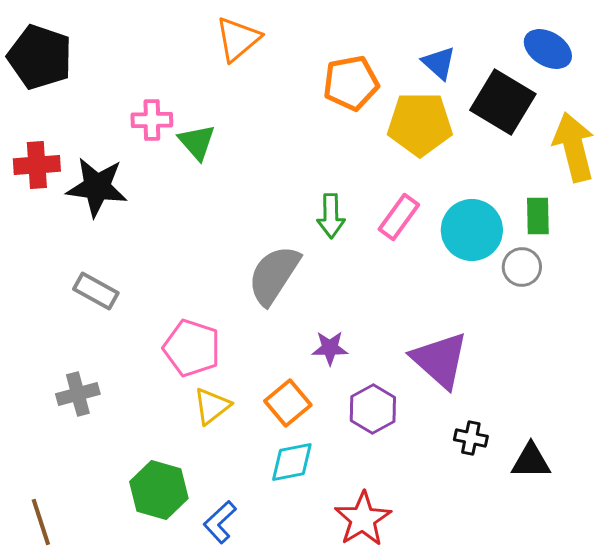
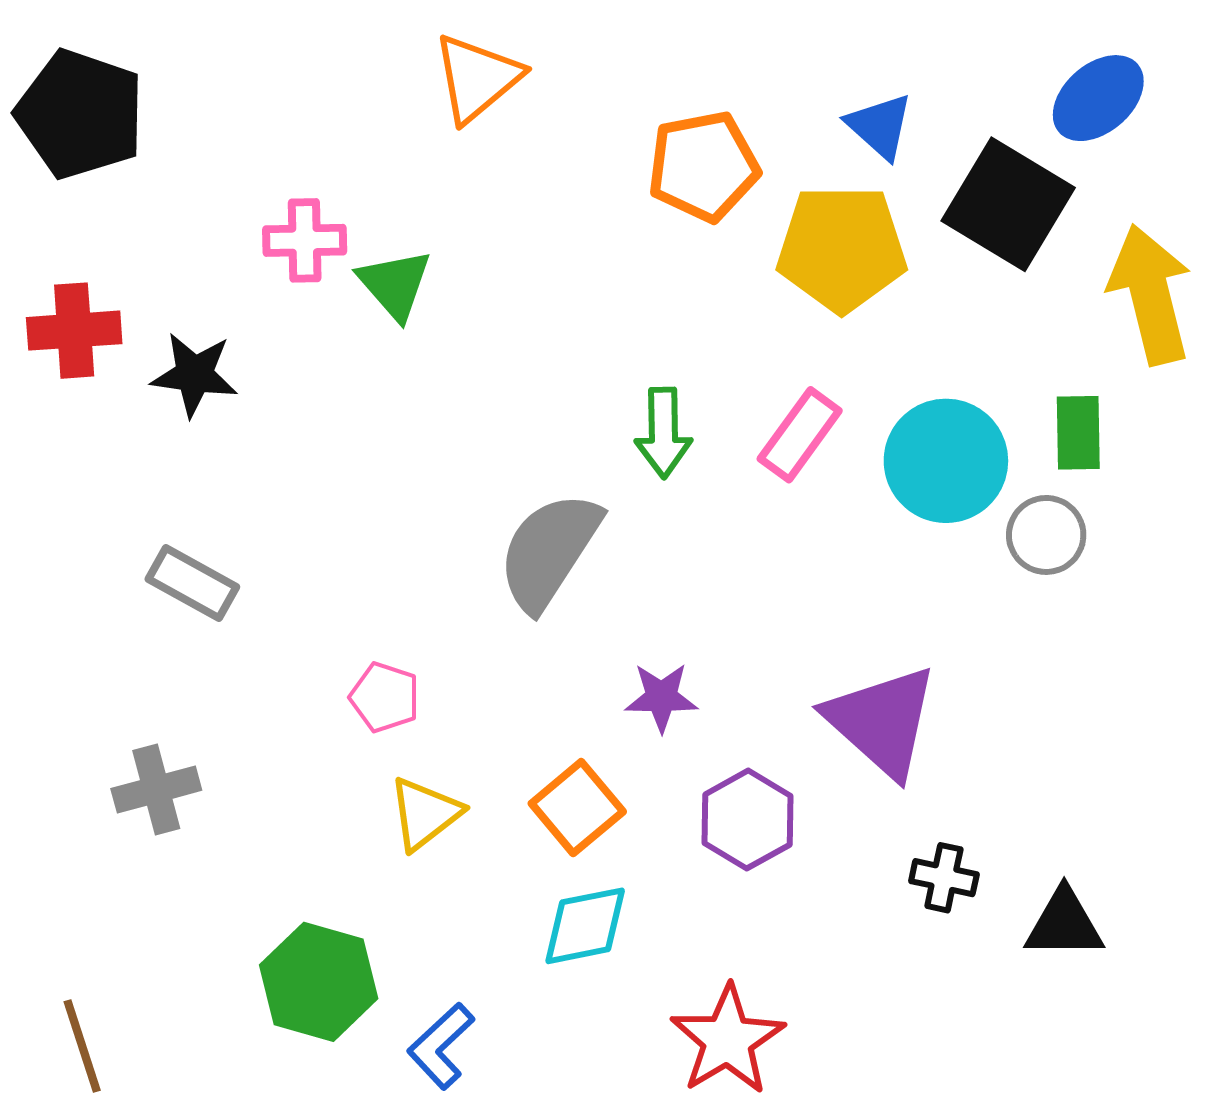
blue ellipse: (548, 49) -> (1098, 98), turned -72
black star: (97, 187) -> (194, 375), size x0.7
pink pentagon: (192, 348) -> (385, 697), size x0.6

